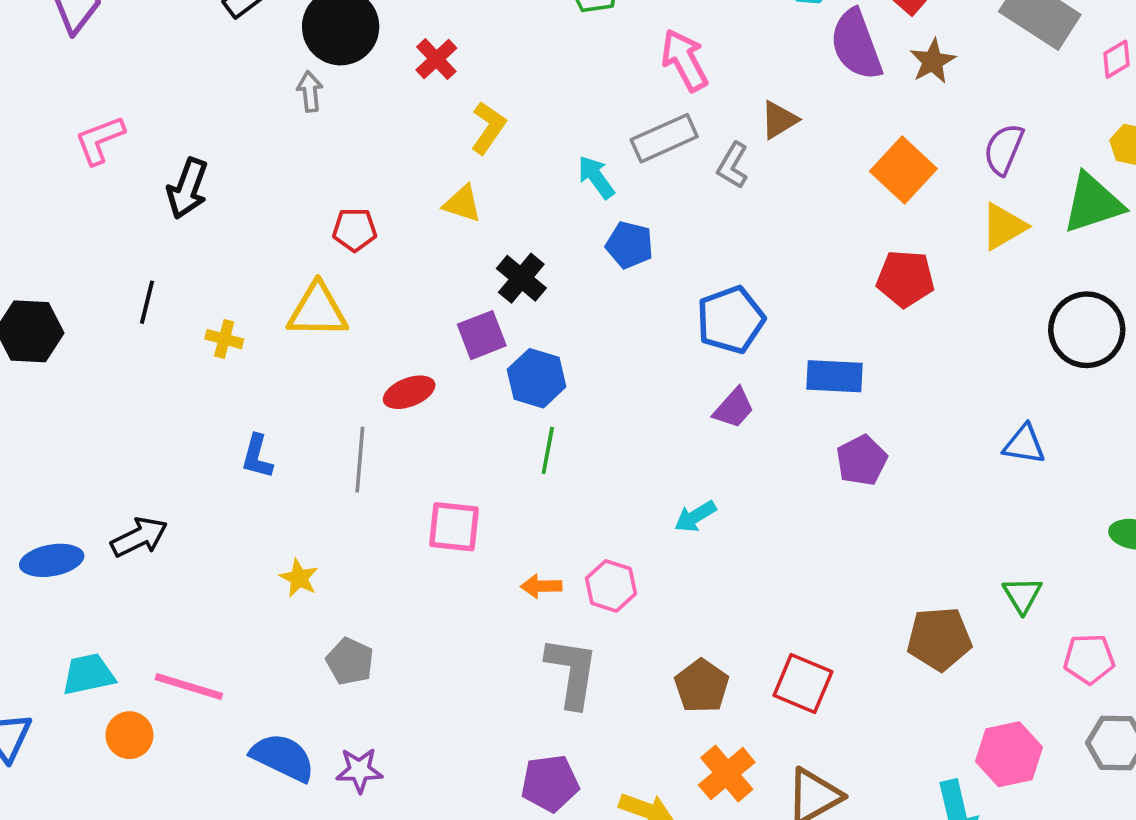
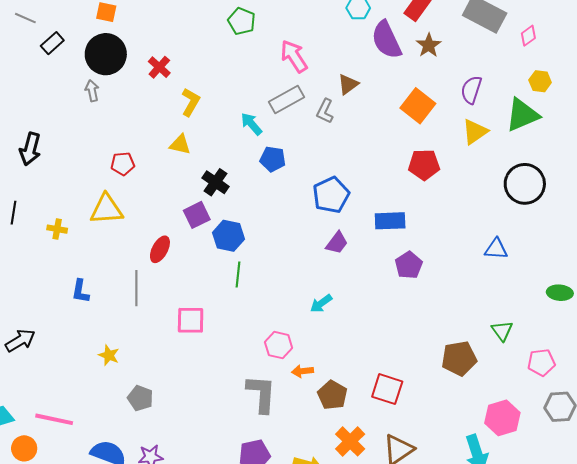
red ellipse: (409, 392) -> (160, 249), turned -36
orange arrow: (541, 586) -> (303, 371), moved

